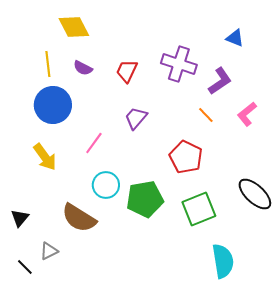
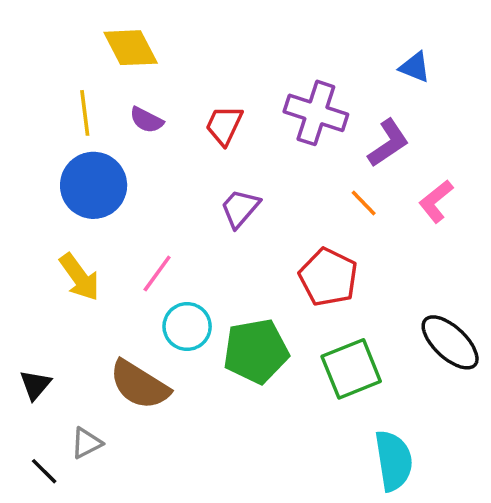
pink line: (94, 143) -> (157, 274), moved

